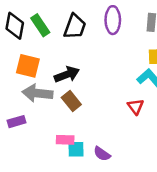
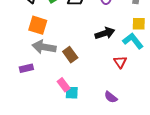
black arrow: (67, 74) -> (105, 33), moved
pink rectangle: (65, 140) -> (64, 85), turned 48
purple semicircle: (102, 154) -> (111, 97), moved

